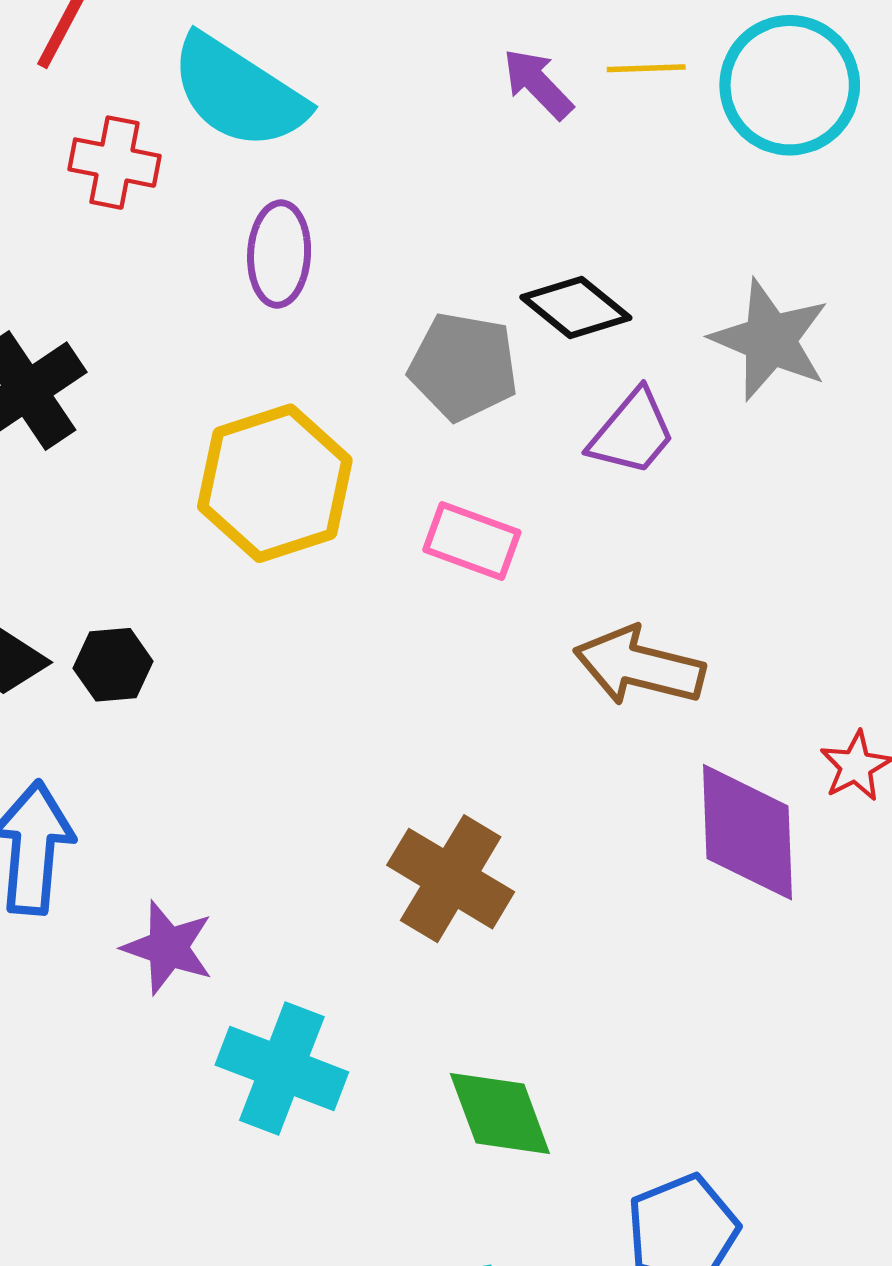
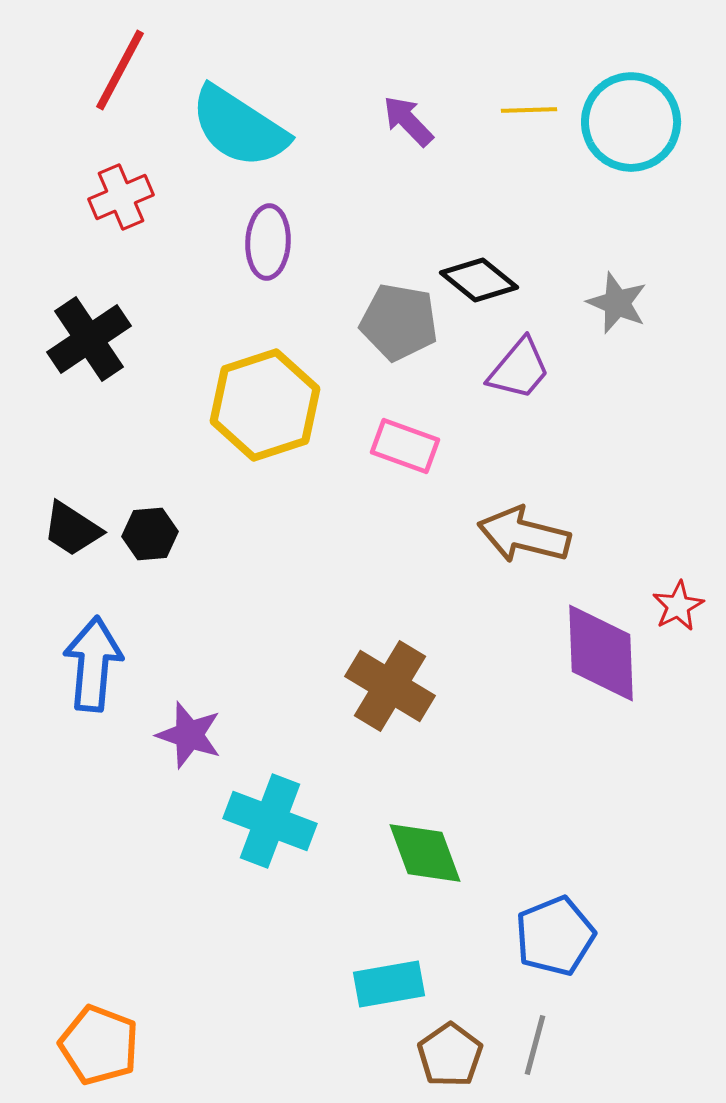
purple arrow: (538, 84) -> (408, 121), moved
red cross: (114, 163) -> (121, 197), moved, turned -34
gray star: (770, 340) -> (617, 303), size x0.7

